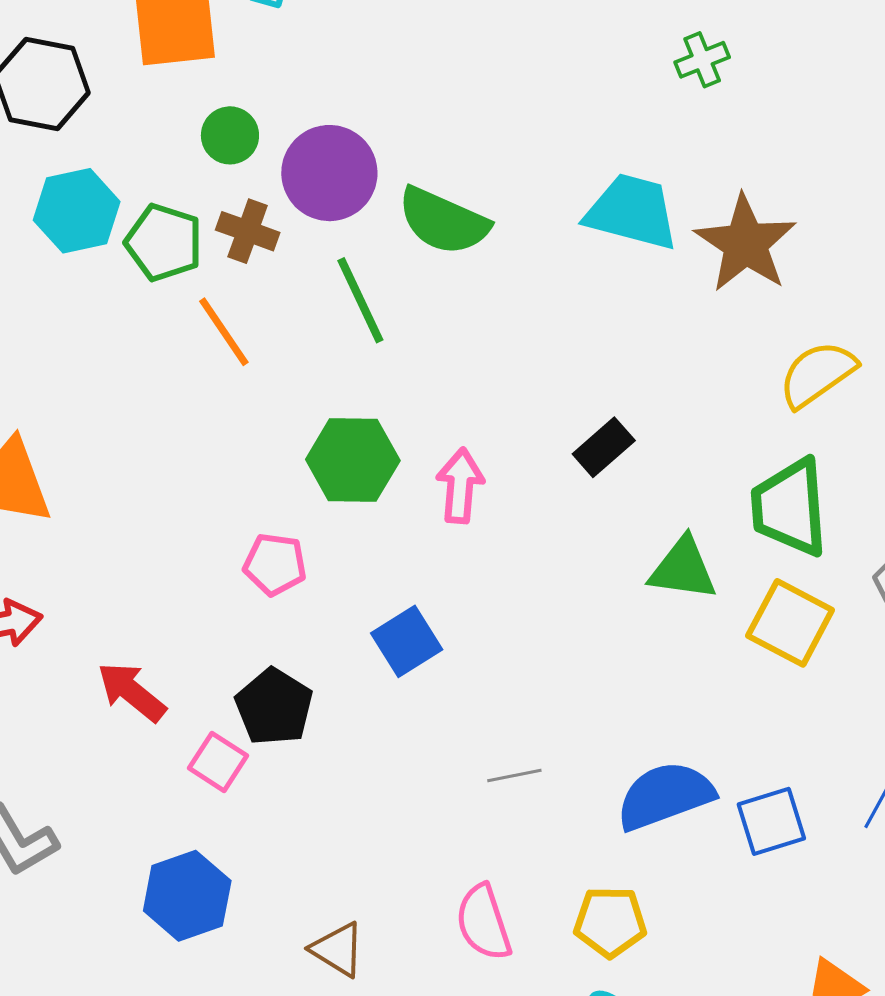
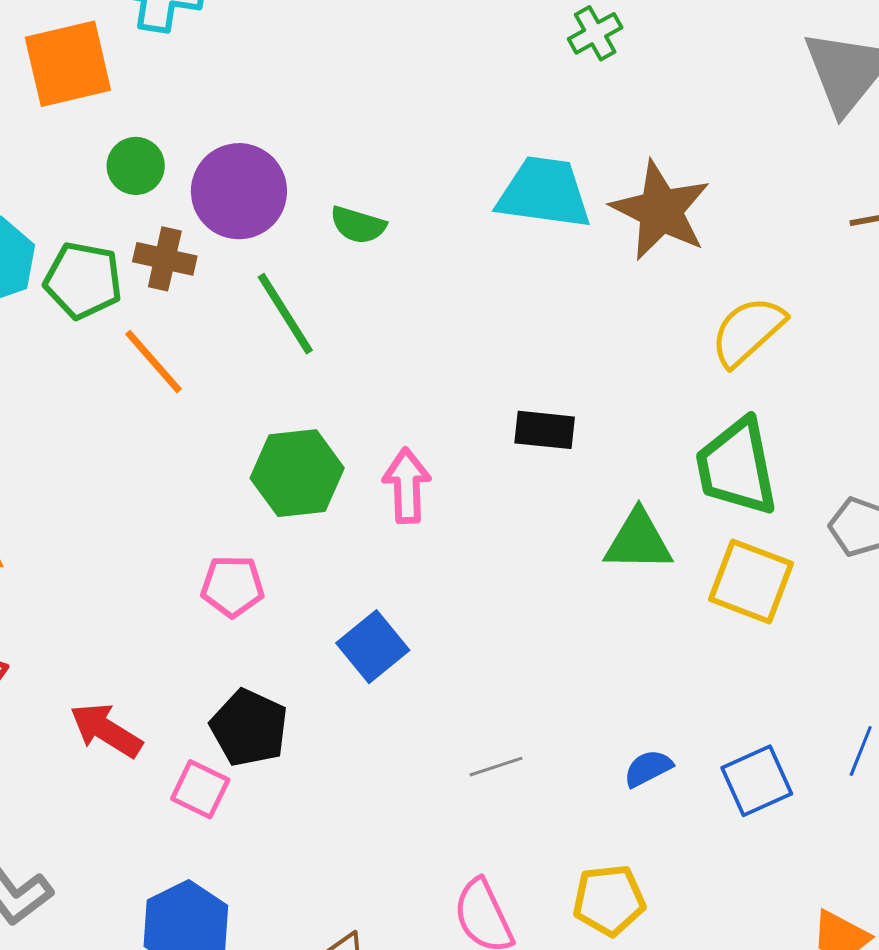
green semicircle: (443, 221) -> (358, 225), size x0.6
black rectangle: (604, 447) -> (545, 430), turned 54
blue semicircle: (665, 796) -> (648, 768), size x0.5

